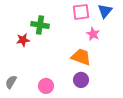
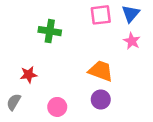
pink star: (93, 34) -> (132, 41), moved
red star: (23, 40) -> (29, 75), moved

